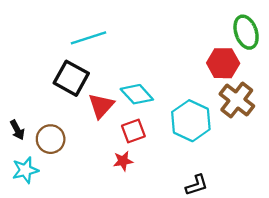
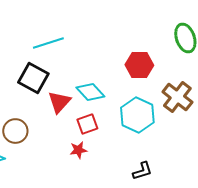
red hexagon: (223, 63) -> (139, 65), moved

